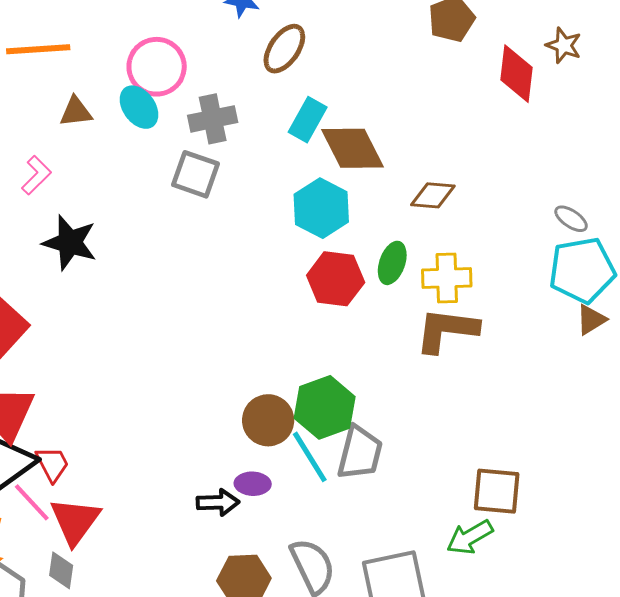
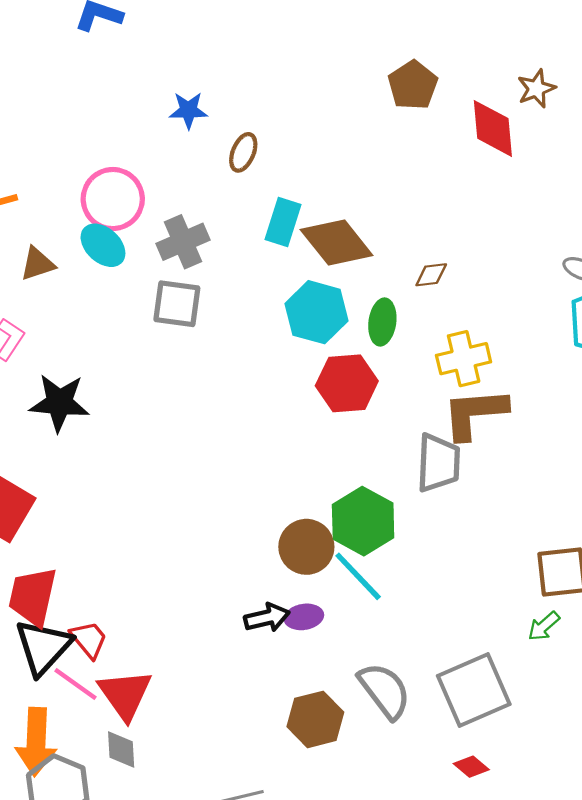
brown star: (564, 45) -> (536, 89), turned -30
brown ellipse: (284, 49) -> (243, 152), size x0.7
brown diamond: (433, 195) -> (431, 275), size x0.7
green ellipse: (392, 263) -> (382, 322), moved
gray trapezoid: (360, 453) -> (438, 463), moved
black arrow: (218, 502) -> (267, 618), moved
green arrow: (470, 537) -> (544, 626), size x0.7

